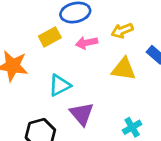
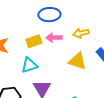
yellow rectangle: (50, 37) -> (34, 41), moved

